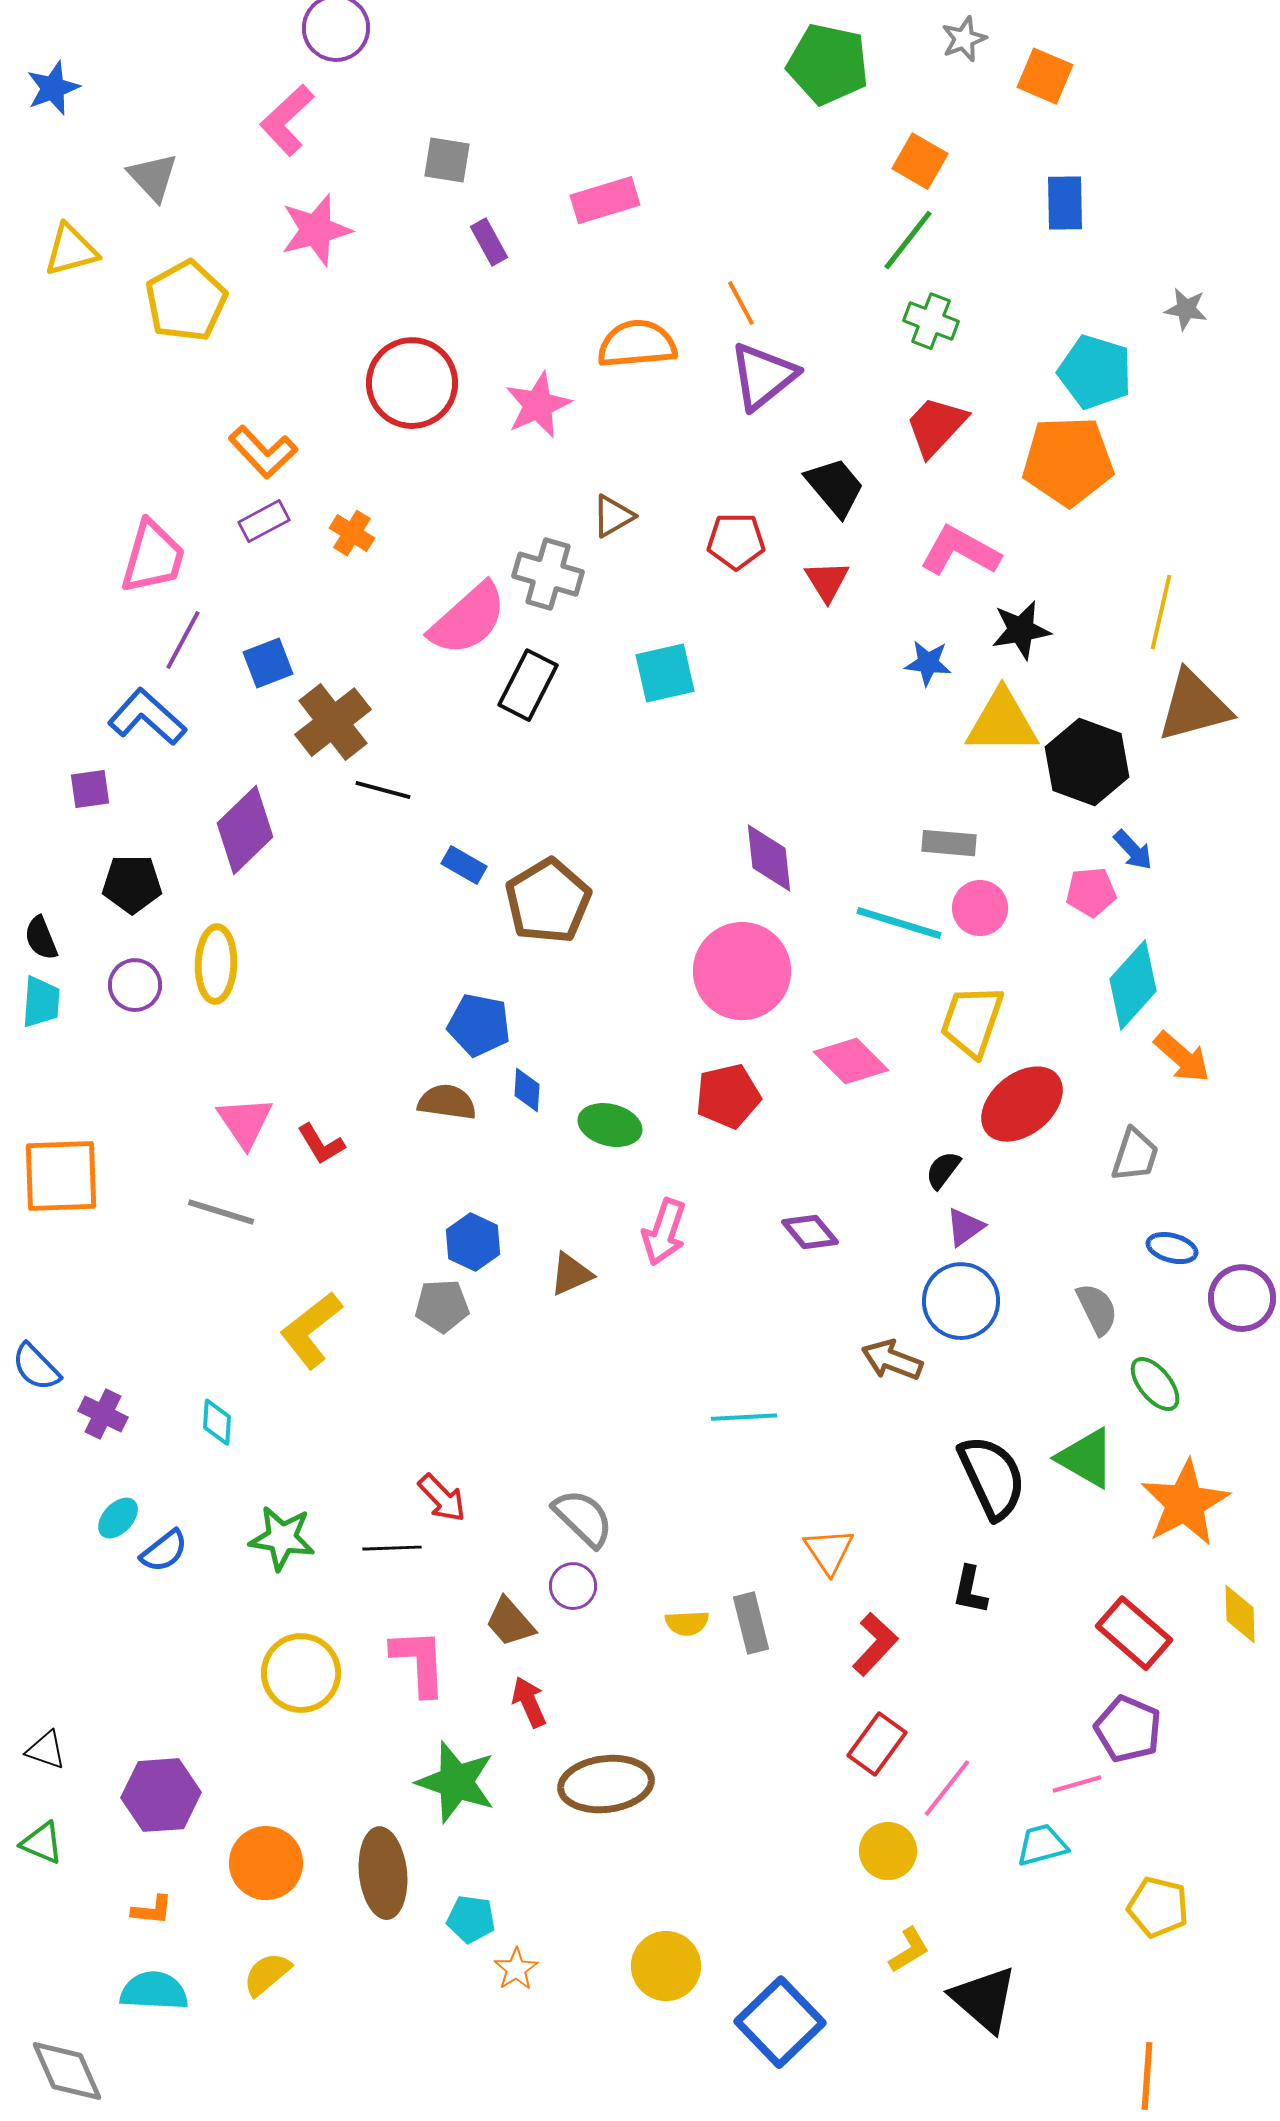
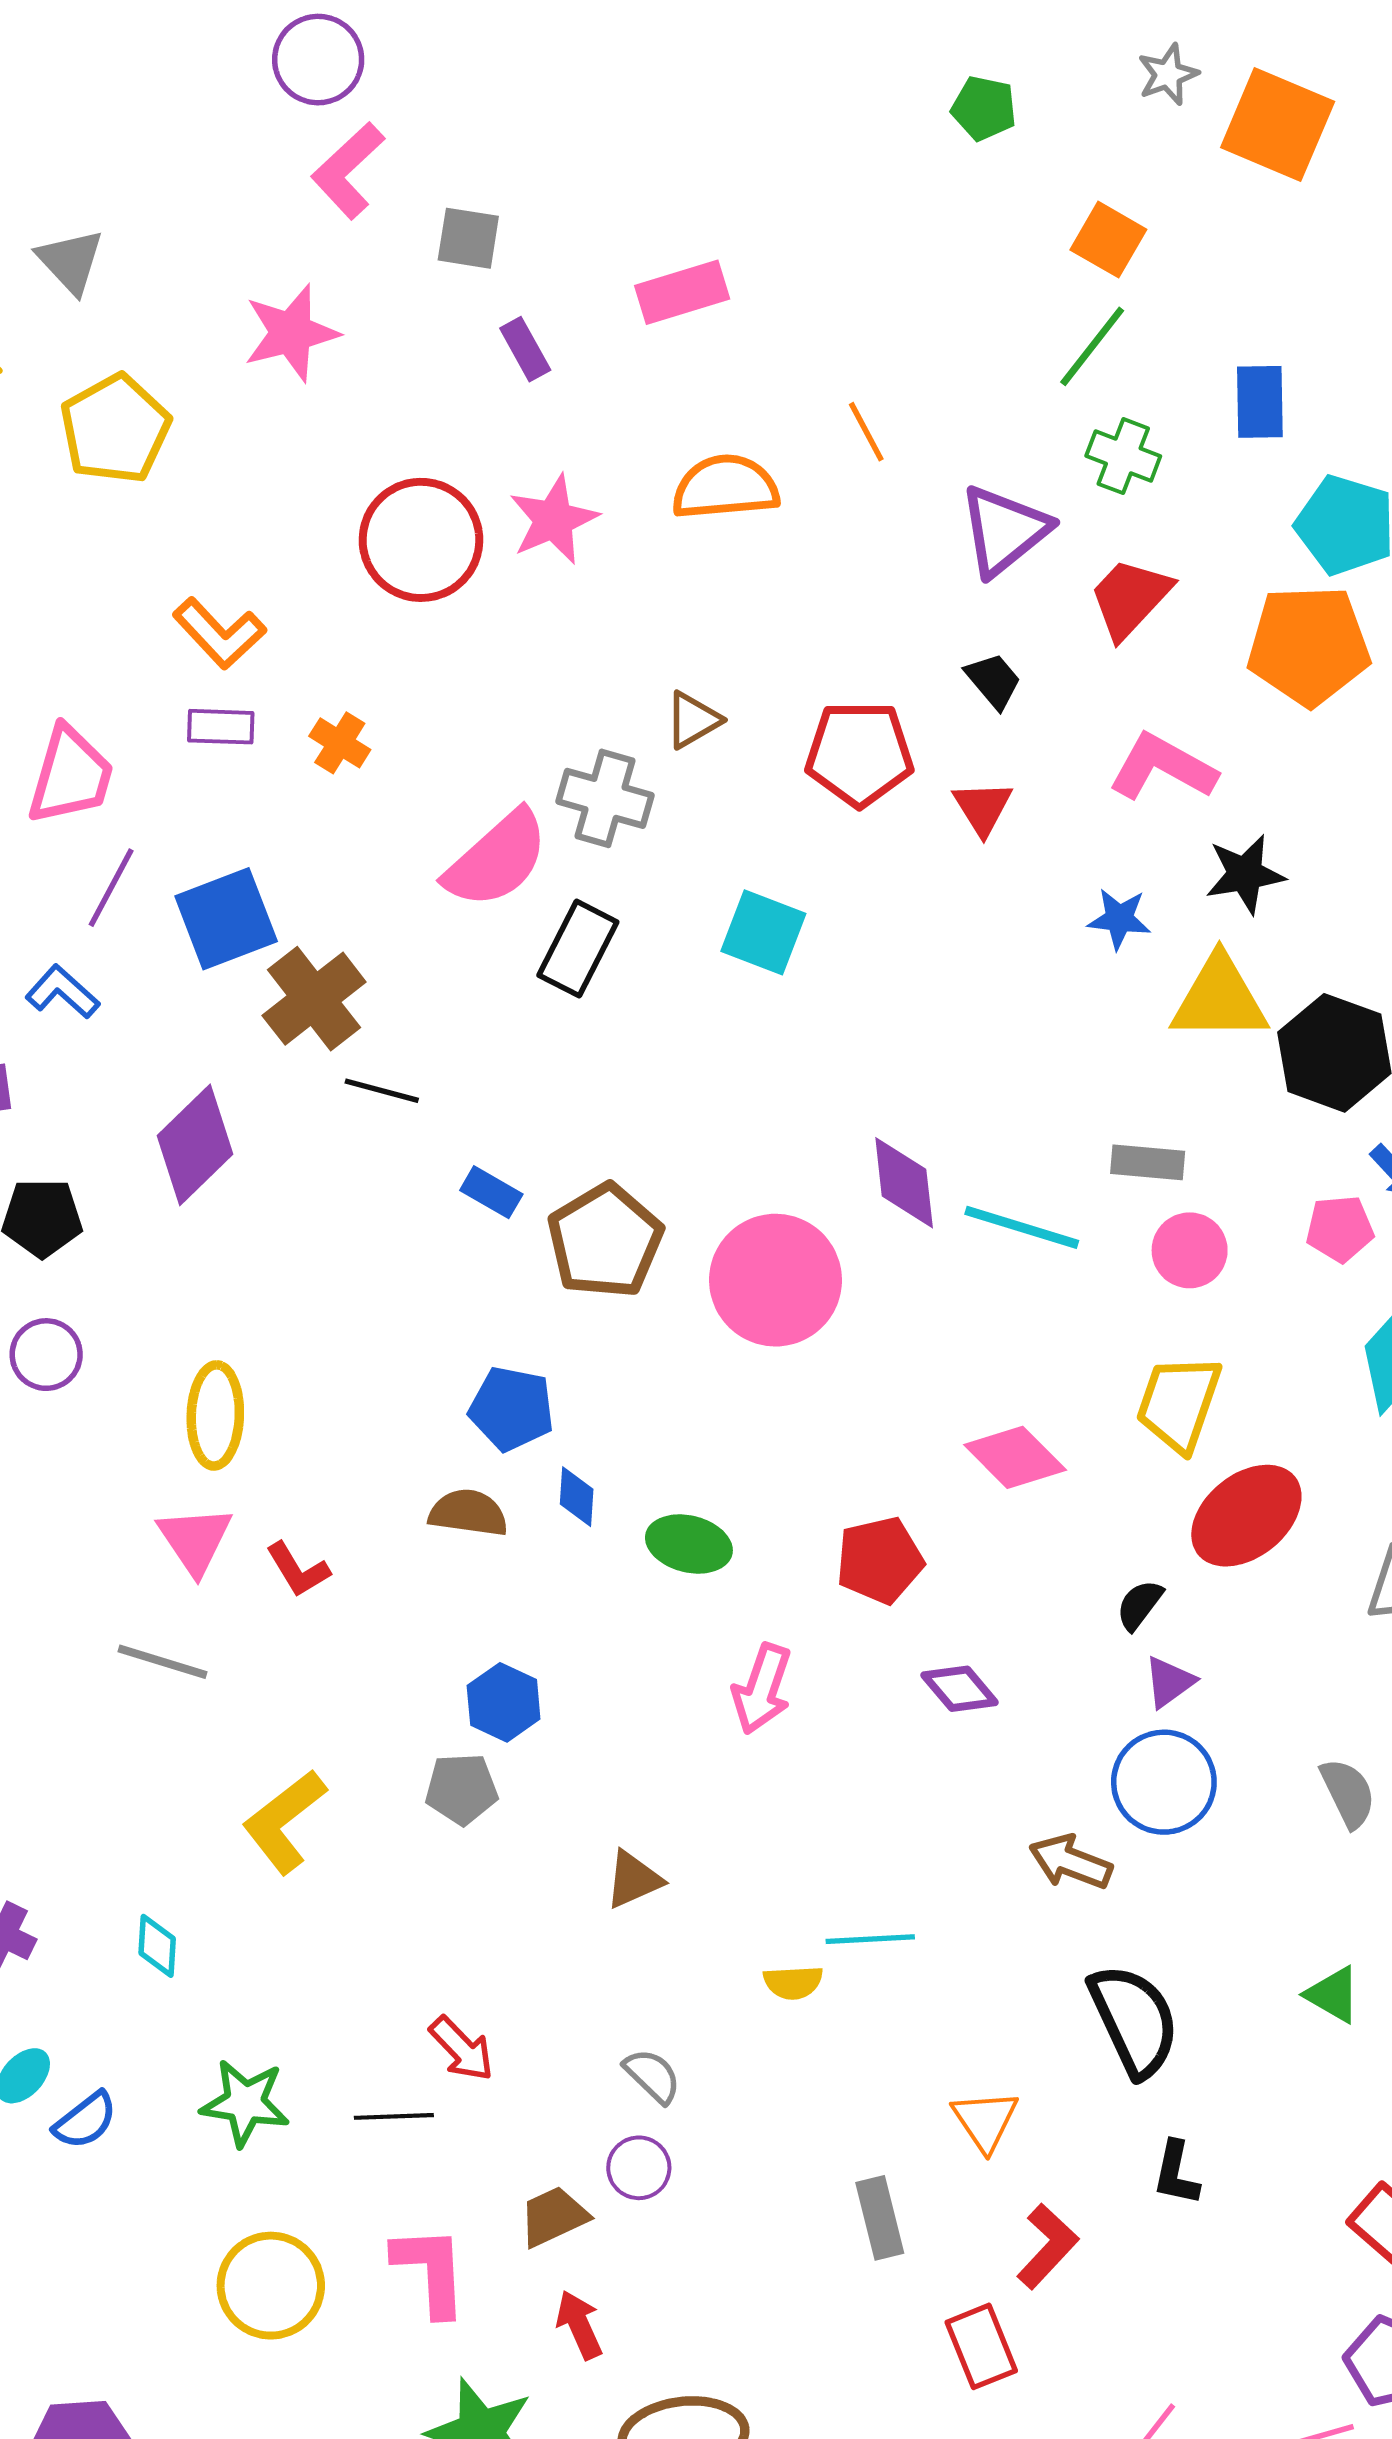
green pentagon: (828, 64) -> (984, 108), size x0.6
orange square: (1045, 76) -> (1278, 124), size x1.5
pink L-shape: (287, 120) -> (348, 170), moved
blue rectangle: (1065, 203) -> (1260, 402), moved
purple triangle: (763, 376) -> (1004, 530), moved
pink star: (538, 405) -> (554, 520), moved
black trapezoid: (835, 487) -> (993, 681), size x0.7
purple rectangle: (264, 521) -> (221, 727), turned 30
red pentagon: (736, 541) -> (859, 754), size x1.4
blue square: (268, 663) -> (226, 919), size x1.5
cyan square: (665, 673) -> (763, 932), turned 34
blue L-shape: (147, 717) -> (62, 992), size x0.7
cyan line: (899, 923) -> (1022, 1227), moved
yellow ellipse: (216, 964) -> (215, 1415), moved
pink circle: (742, 971) -> (776, 1280), moved
red pentagon: (728, 1096) -> (880, 1560), moved
brown triangle: (571, 1274) -> (633, 1880), moved
green triangle: (1086, 1458) -> (1333, 1995), size x0.7
black semicircle: (992, 1477) -> (1134, 2020), moved
gray semicircle: (583, 1518) -> (652, 2076), size x0.7
brown trapezoid: (510, 1622) -> (554, 2217), turned 106
yellow semicircle: (687, 1623) -> (793, 1982), moved
red rectangle: (877, 1744) -> (981, 2346), moved, turned -58

